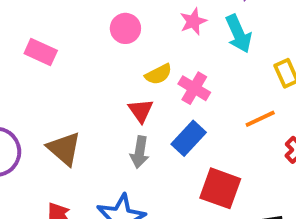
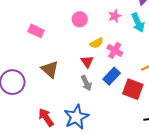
brown triangle: (64, 149) -> (50, 69), moved
gray arrow: (140, 152) -> (86, 83), turned -35
red square: (220, 188) -> (133, 89), moved

